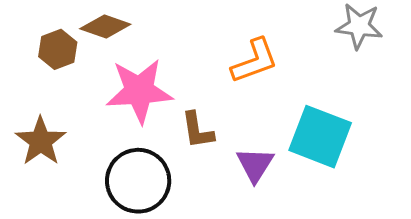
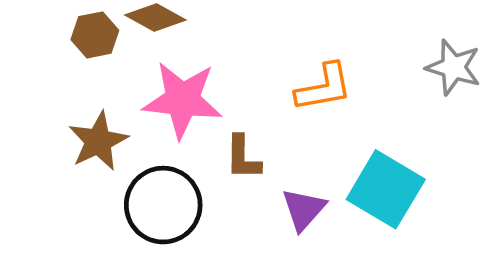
brown star: (41, 141) -> (98, 141), moved

